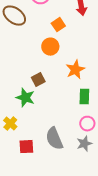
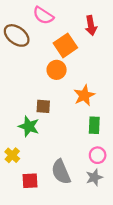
orange square: (58, 25) -> (65, 45), size x1.5
brown square: (38, 80) -> (43, 106), turned 32

